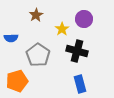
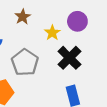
black cross: (77, 51) -> (69, 58), turned 30

